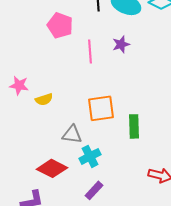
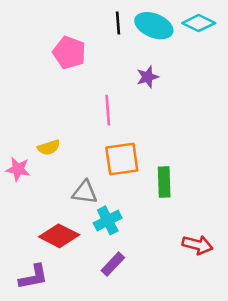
pink line: (90, 51) -> (108, 110), moved
pink star: (19, 85) -> (18, 169), moved

